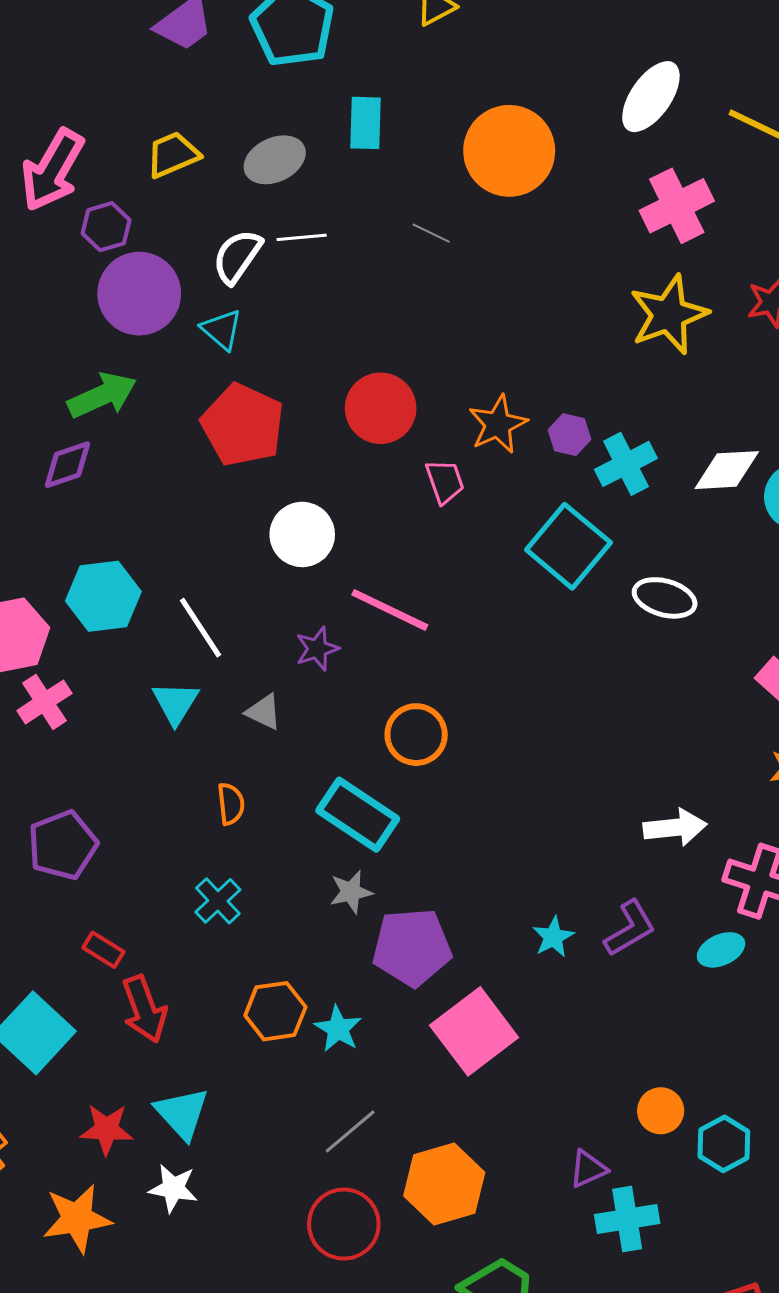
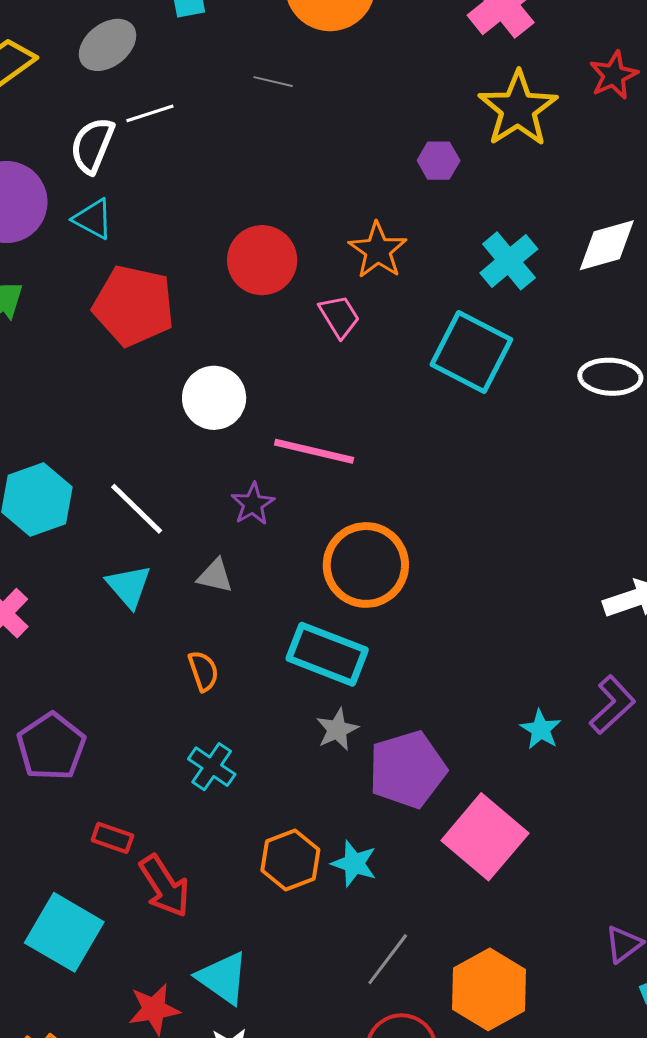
purple hexagon: (569, 435) -> (439, 161), moved
white ellipse: (665, 598) -> (610, 377), moved
orange circle: (416, 735) -> (366, 565), size x1.4

